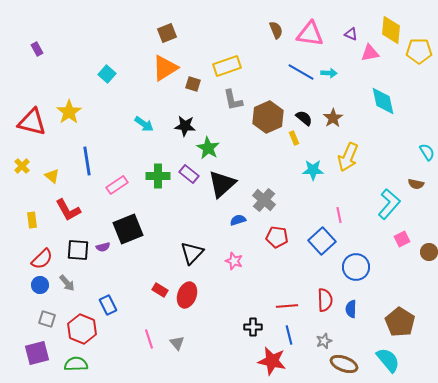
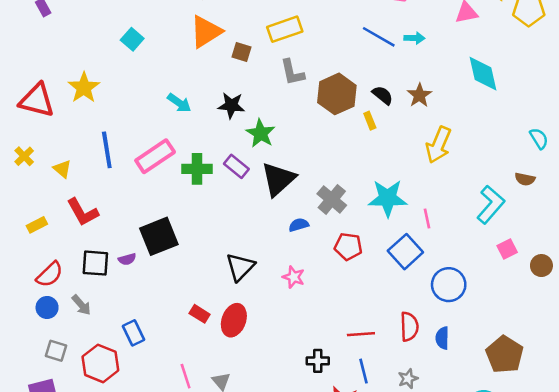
cyan star: (313, 170) -> (388, 198), moved, size x1.4
pink rectangle: (117, 185) -> (155, 156), moved, size x1.4
yellow rectangle: (32, 220) -> (37, 225), turned 70

